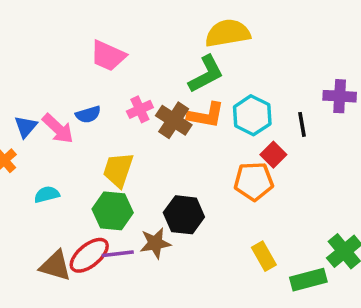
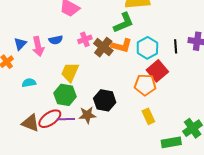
black line: (302, 124) -> (176, 46), moved
pink arrow: (58, 129) -> (38, 46), turned 30
red square: (273, 155) -> (157, 71), size x1.5
yellow rectangle: (264, 256) -> (148, 116), moved

